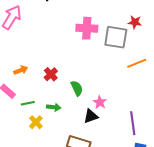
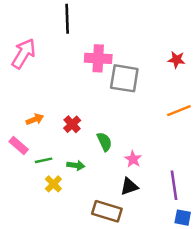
pink cross: (87, 28) -> (98, 58), moved
gray square: (116, 37) -> (124, 78), moved
black triangle: (91, 116) -> (129, 186), moved

